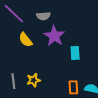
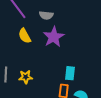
cyan rectangle: (75, 53) -> (70, 73), moved

